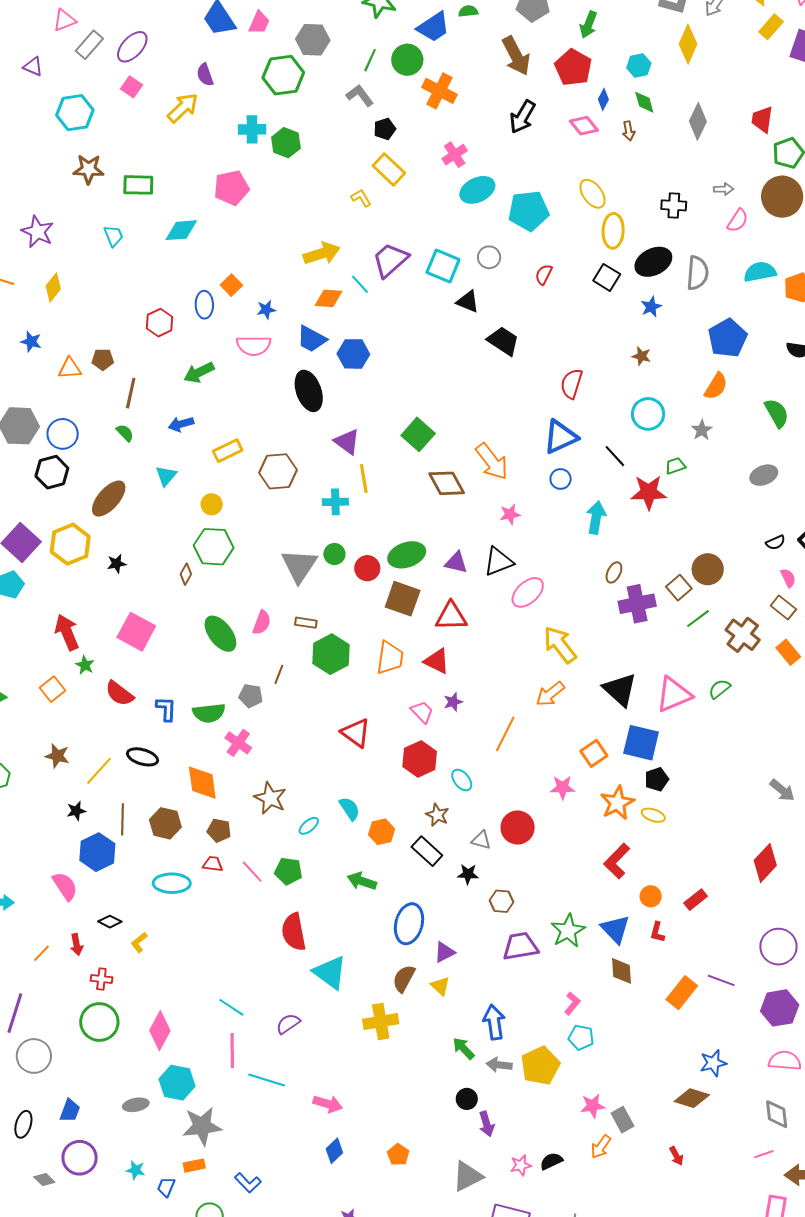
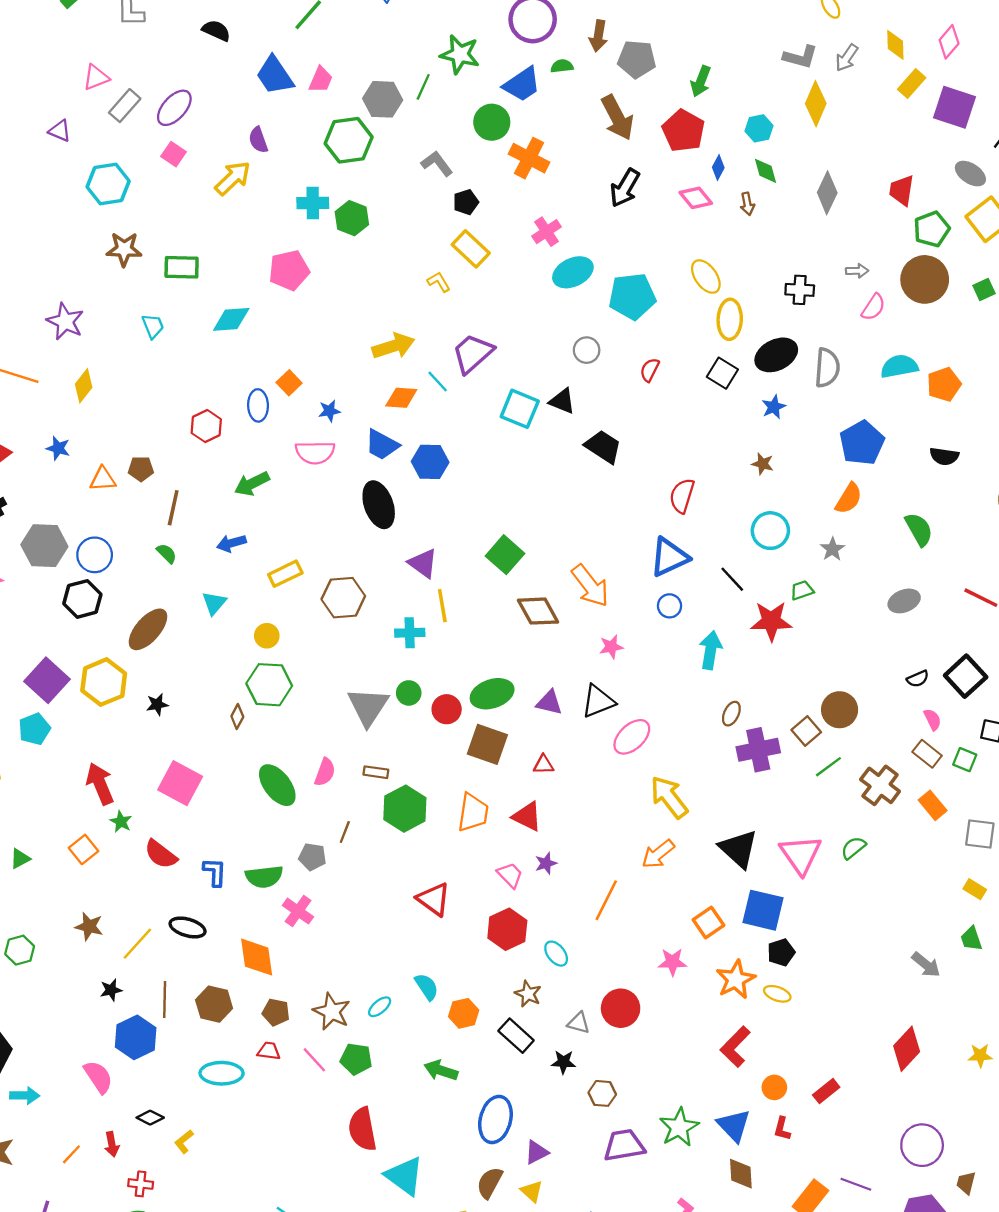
green line: (370, 60) -> (423, 87), moved
cyan square: (443, 266) -> (520, 409), moved
red triangle: (451, 616) -> (543, 765), size x0.6
pink triangle: (674, 695) -> (801, 855), turned -42
brown star: (270, 798) -> (332, 1012), moved

